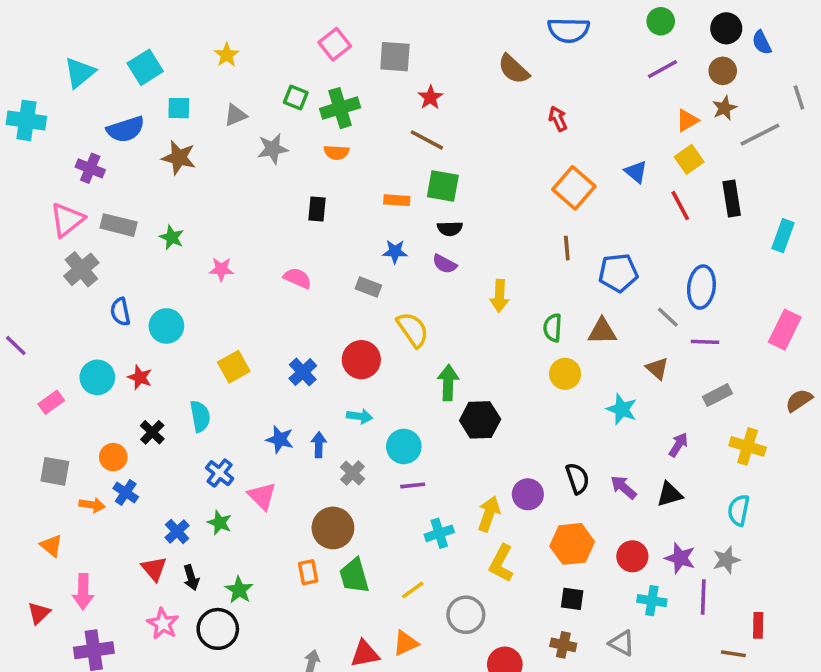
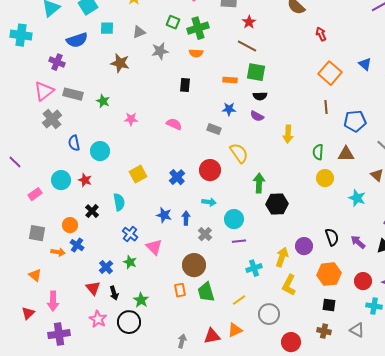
brown star: (179, 158) -> (120, 63), moved

